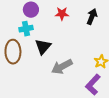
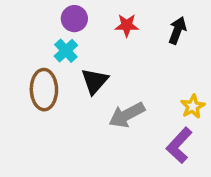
cyan cross: (26, 29) -> (66, 51), turned -32

